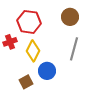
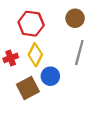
red cross: (10, 42) -> (11, 58), moved
brown square: (26, 82) -> (28, 88), size x1.5

